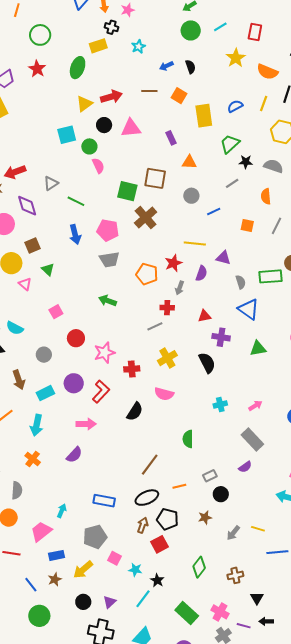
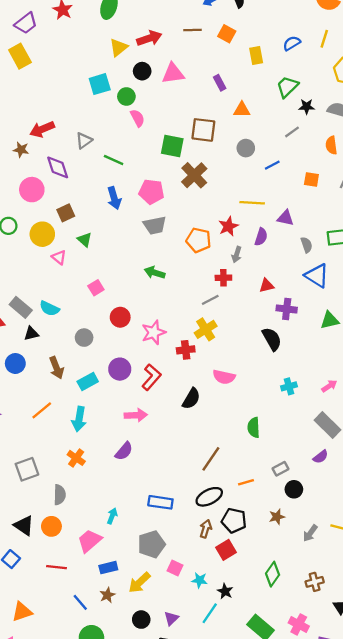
yellow rectangle: (204, 116) -> (256, 56), size x0.7
yellow cross: (167, 358) -> (206, 329), moved

